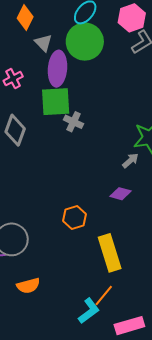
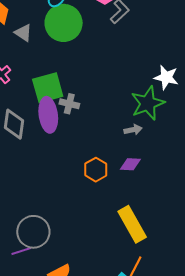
purple ellipse: (57, 69) -> (48, 115), moved
gray arrow: (130, 161) -> (133, 130), turned 42
orange hexagon: (74, 218) -> (96, 170), moved

